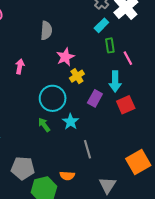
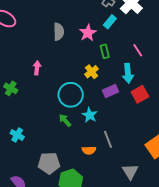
green rectangle: (110, 45) -> (105, 51), moved
pink star: (65, 57) -> (88, 33), moved
purple rectangle: (95, 98) -> (110, 91), turned 42
orange semicircle: (67, 176) -> (89, 150), moved

